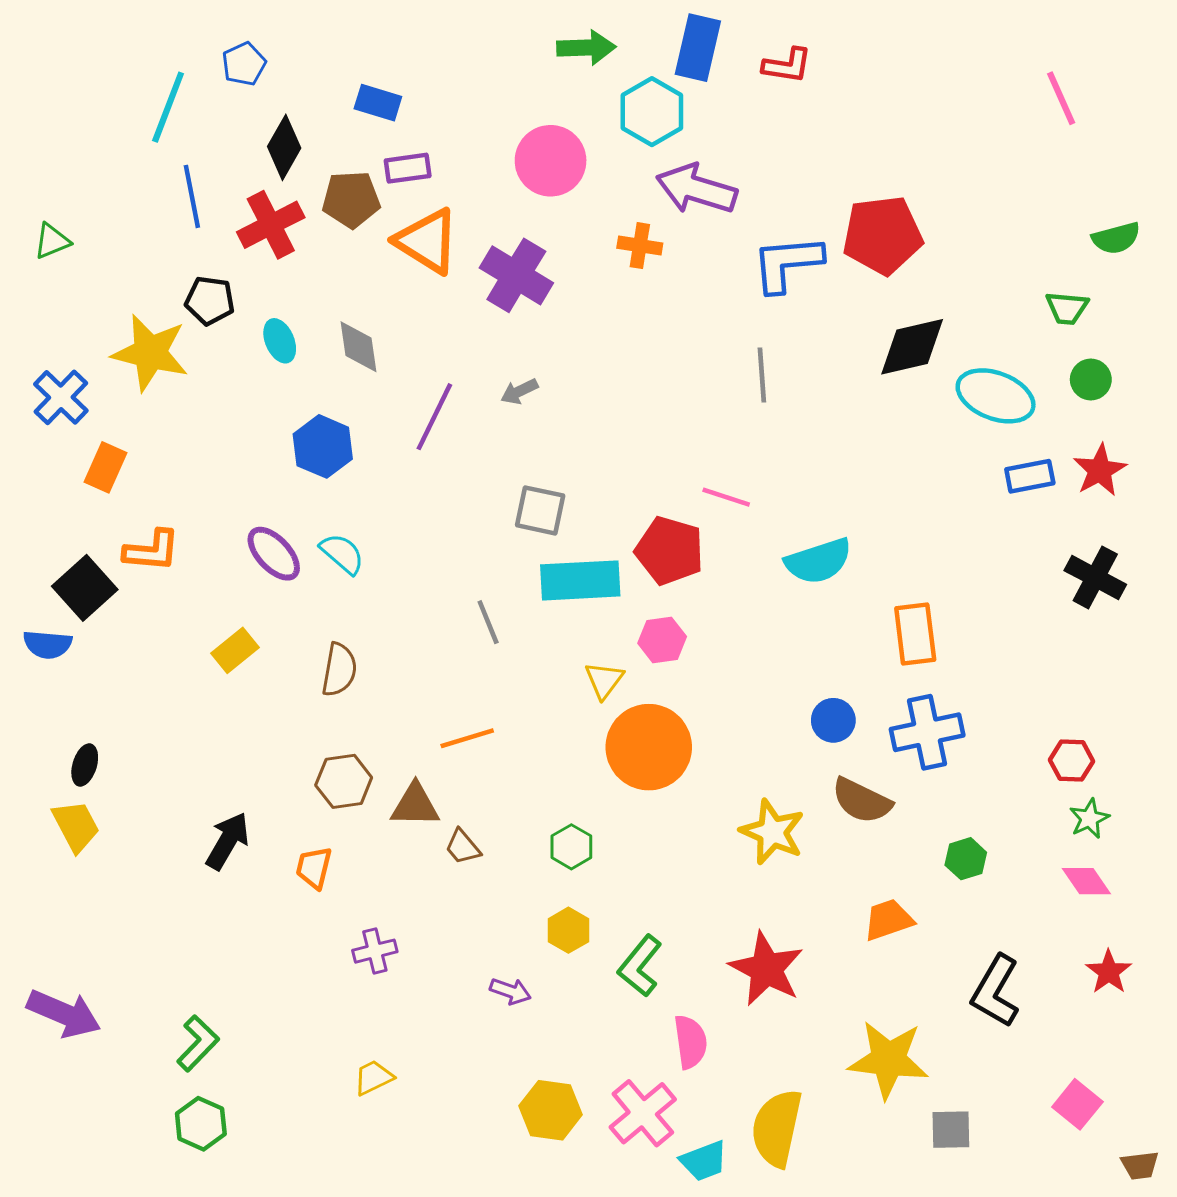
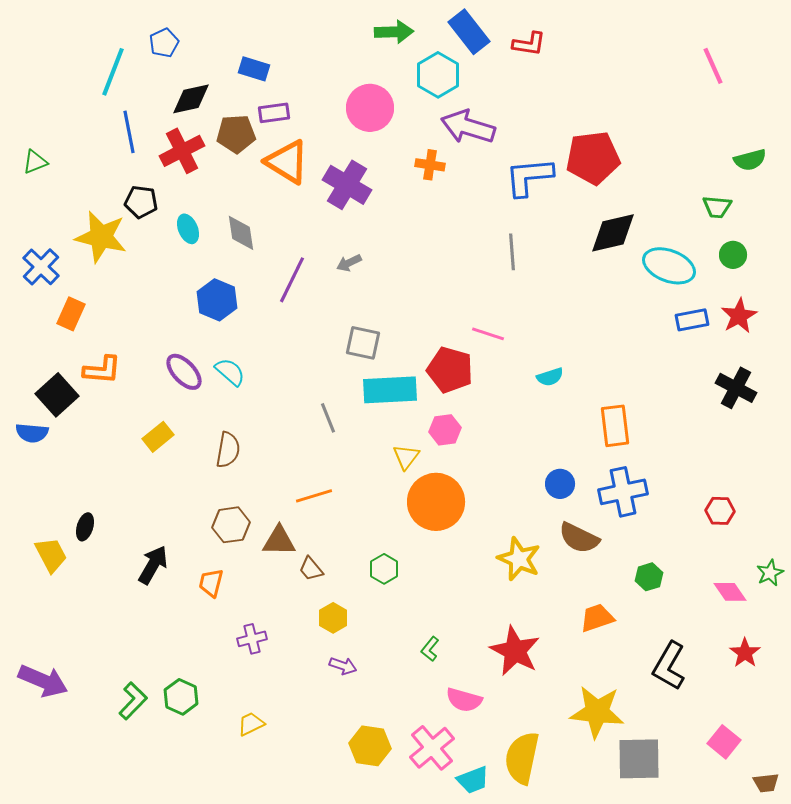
blue rectangle: (698, 48) -> (469, 32), turned -51
black diamond: (284, 147) -> (191, 99), turned 48
cyan semicircle: (818, 561) -> (550, 377), size x0.6
black ellipse: (85, 765) -> (85, 527), moved
green star: (1089, 819) -> (770, 573), moved
yellow hexagon: (568, 930) -> (333, 618), moved
green L-shape: (640, 966) -> (430, 649), size x0.6
pink semicircle: (690, 1042) -> (464, 700), turned 114
green hexagon: (201, 1124) -> (181, 697), moved
gray square: (951, 1130) -> (639, 759), size x1.6

